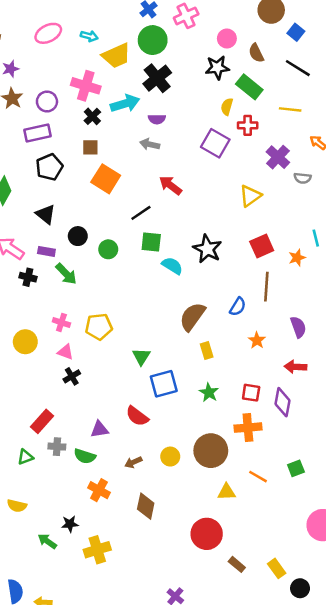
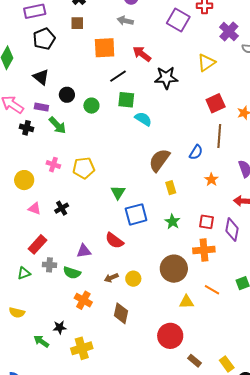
orange square: (106, 179) -> (105, 48), moved, turned -35
black star: (207, 249) -> (166, 78), moved, turned -30
pink triangle: (65, 352) -> (35, 209), moved
yellow circle: (170, 457) -> (133, 279), moved

